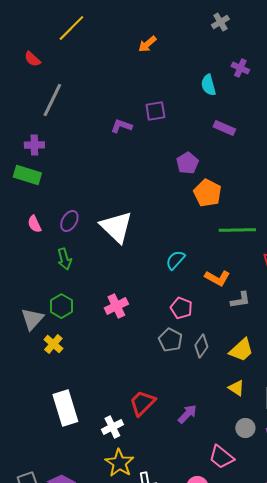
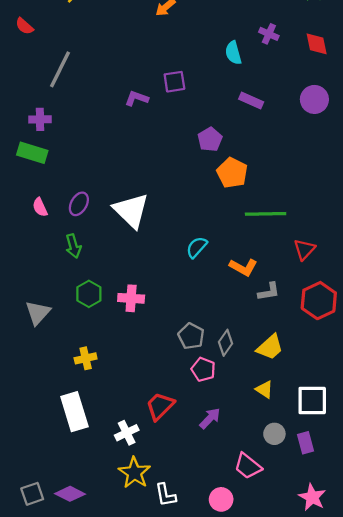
red semicircle: (32, 59) -> (24, 26), moved
green hexagon: (61, 306) -> (89, 294), moved
pink cross: (116, 306) -> (131, 298), turned 30
pink pentagon: (181, 308) -> (203, 369), moved
yellow cross: (53, 344) -> (86, 358), moved, turned 36

